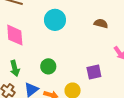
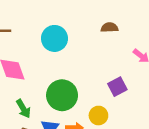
green circle: (48, 66) -> (62, 95), size x1.6

